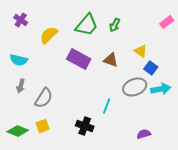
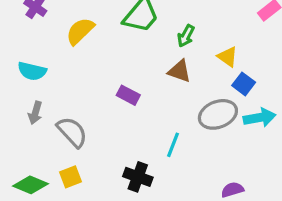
green arrow: (115, 25) -> (186, 36), moved
purple rectangle: (79, 59) -> (128, 95), moved, size x0.6
gray semicircle: (44, 98) -> (72, 132), turned -75

